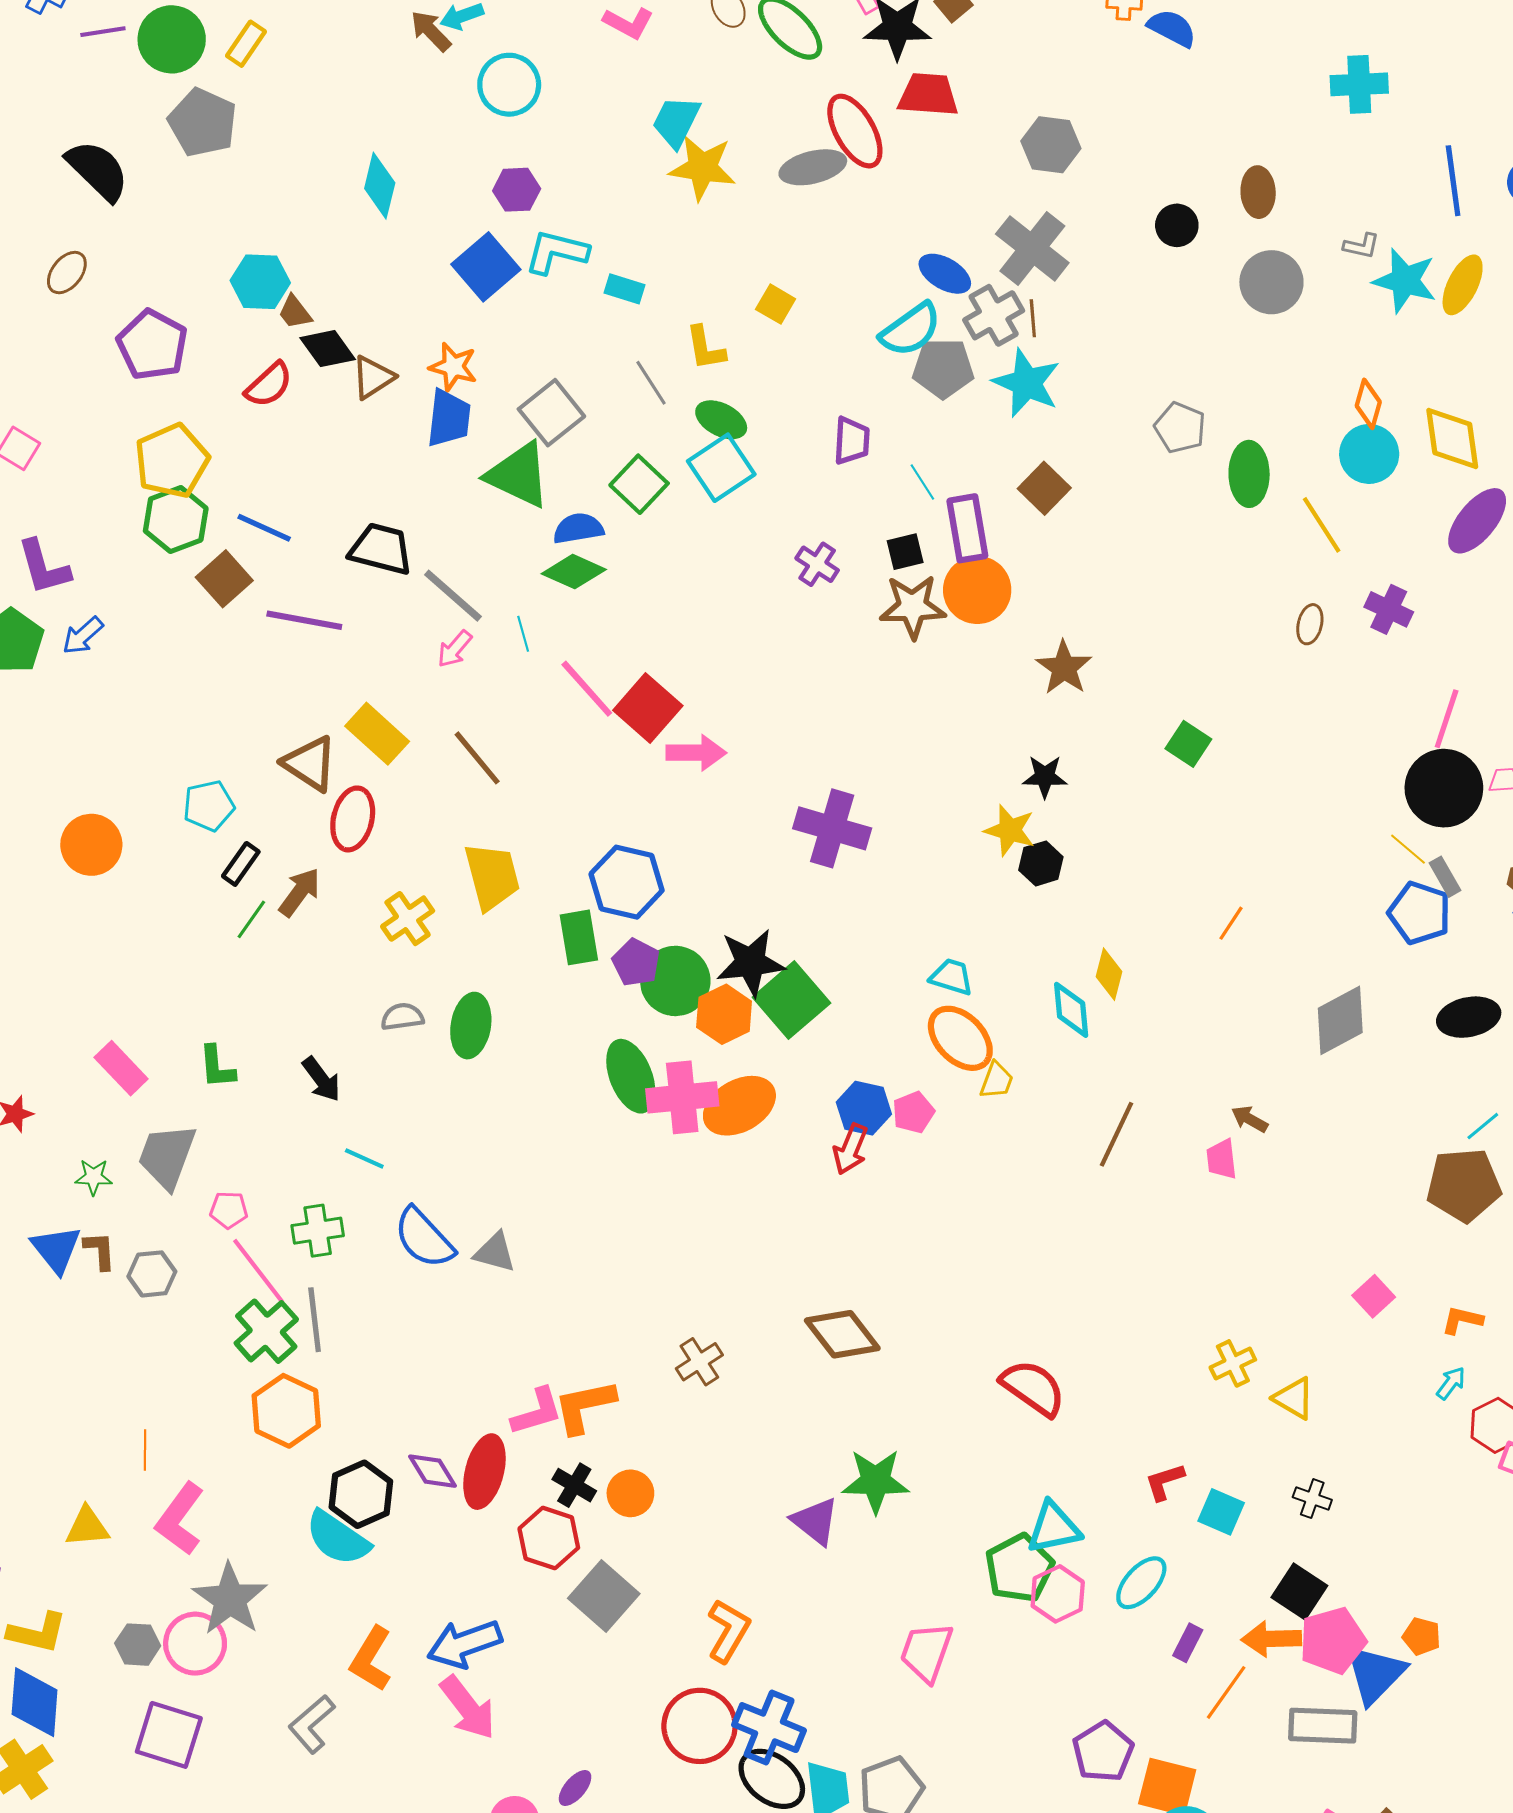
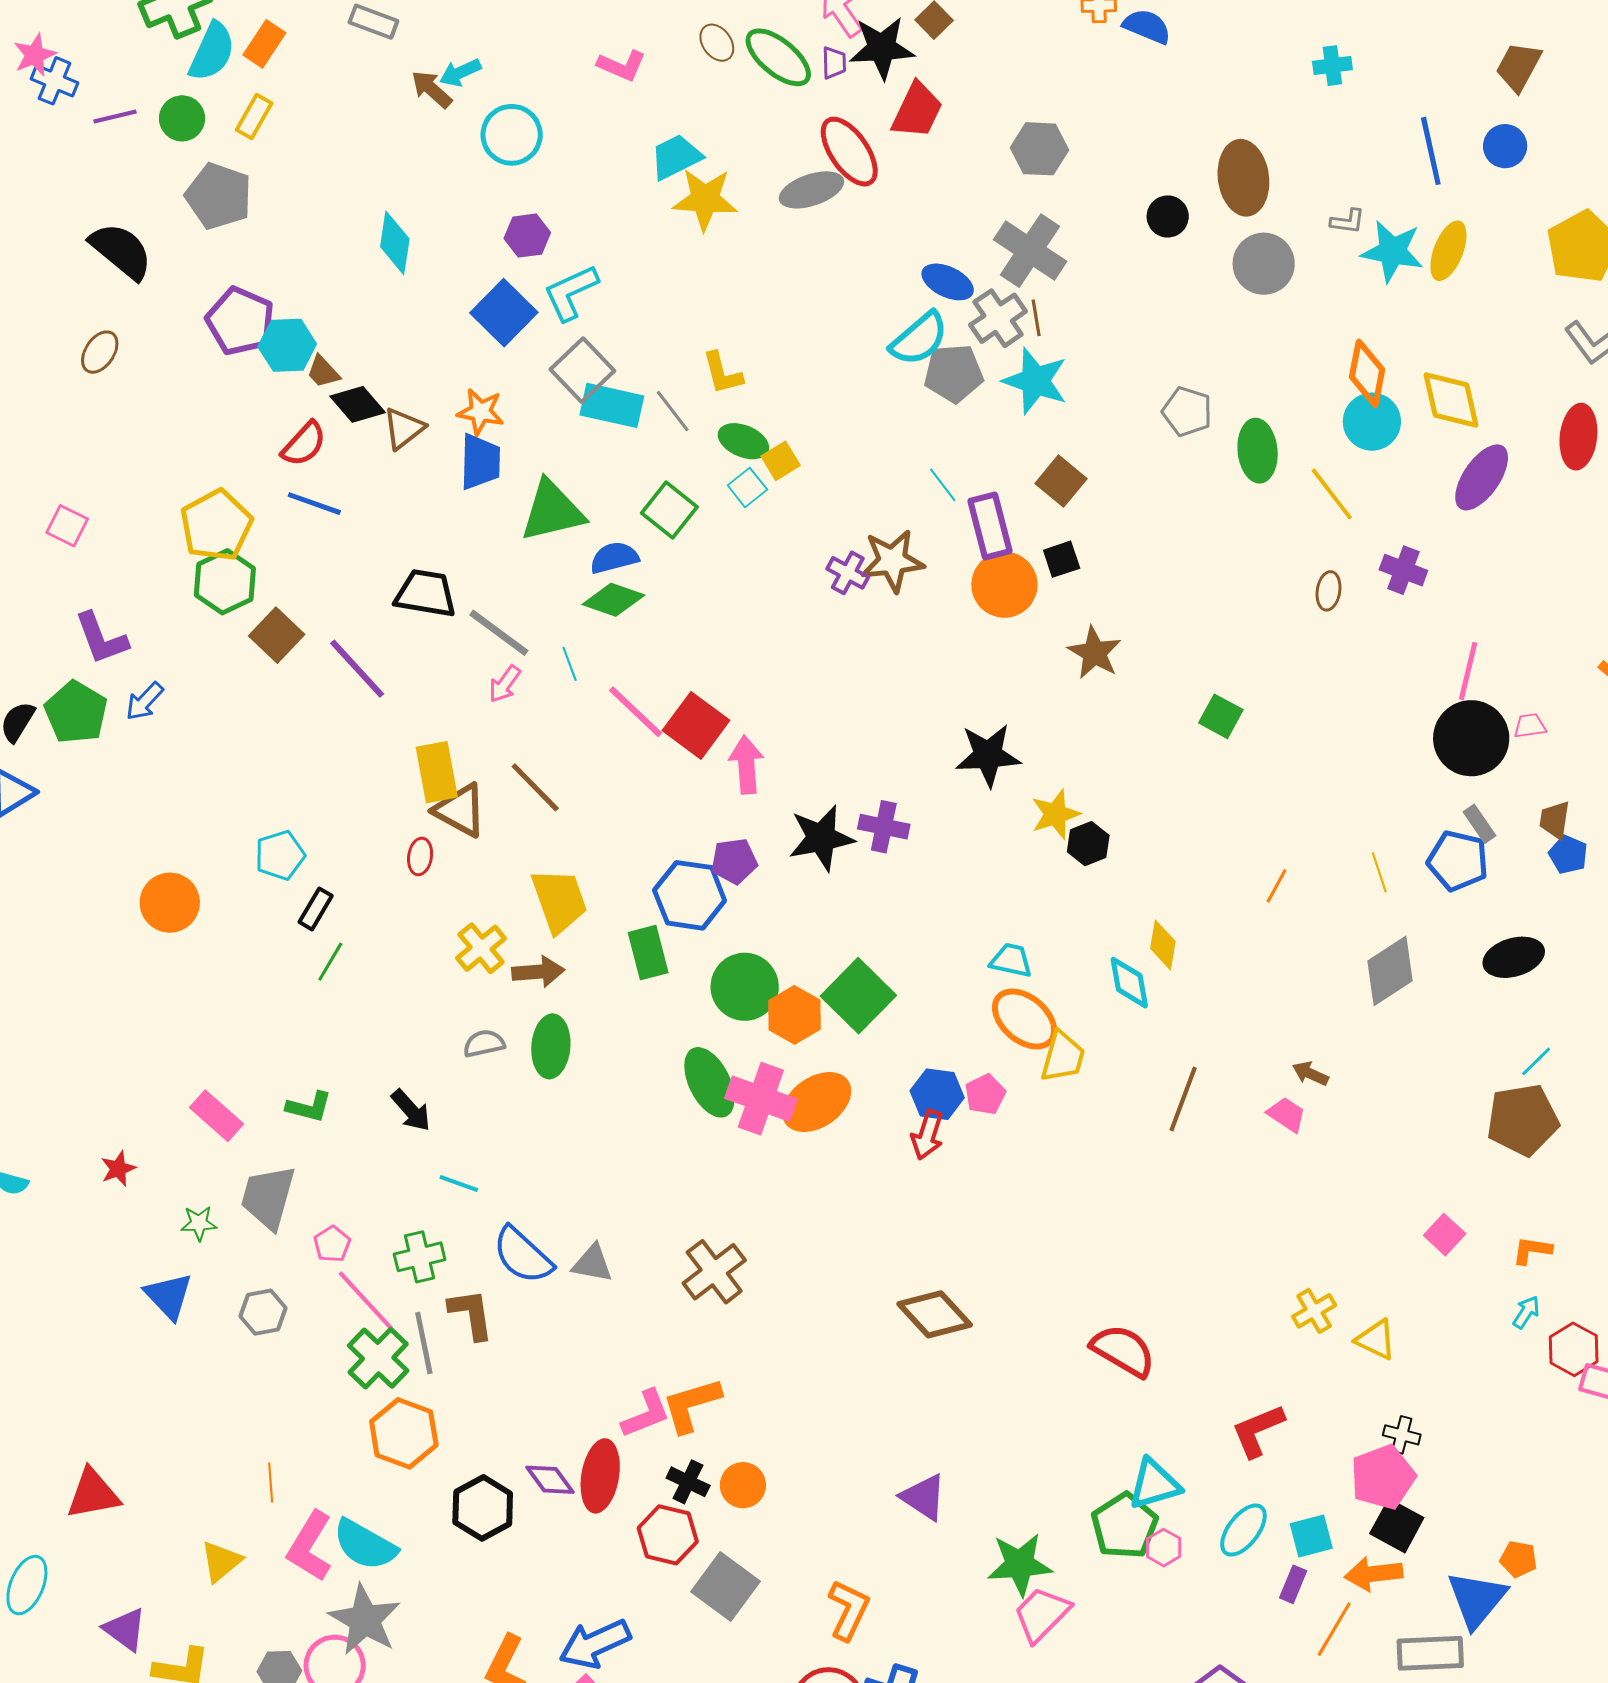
green circle: (172, 39) -> (182, 118), size x0.7
cyan cross: (1359, 84) -> (1332, 66), size x0.7
red trapezoid: (928, 95) -> (917, 110), turned 116
cyan trapezoid: (676, 122) -> (676, 157), turned 42
brown ellipse: (1258, 192) -> (1243, 178), size x1.5
cyan L-shape: (556, 252) -> (571, 293), turned -34
cyan rectangle: (625, 289) -> (612, 405), moved, size x1.6
yellow square: (776, 304) -> (781, 461), moved, turned 33
purple pentagon: (152, 345) -> (240, 321), moved
orange diamond: (1368, 404) -> (1367, 373), size x1.4
gray square: (551, 413) -> (582, 370), moved
purple trapezoid: (852, 441) -> (834, 63), moved, size x0.7
cyan square: (721, 468) -> (747, 487), size x0.6
green triangle: (518, 475) -> (552, 511), turned -34
blue line: (264, 528) -> (314, 504), moved
black square: (905, 552) -> (1062, 559), moved
brown star: (913, 607) -> (892, 561), moved
purple line: (304, 620) -> (357, 669), turned 42
yellow rectangle: (377, 734) -> (437, 772), turned 42
pink arrow: (696, 753) -> (746, 765), turned -90
brown triangle: (310, 764) -> (460, 810), moved
black star: (1045, 777) -> (988, 755), moved, size x1.5
red ellipse: (353, 819) -> (420, 856), size x0.6
purple cross: (832, 828) -> (884, 827), size x0.7
yellow star: (1010, 830) -> (1055, 814), turned -30
yellow line: (1408, 849) -> (1379, 872), moved, turned 36
brown arrow: (300, 892) -> (538, 972), moved, turned 54
purple pentagon: (636, 962) -> (734, 861), moved, turned -30
black star: (750, 963) -> (821, 838), moved
green L-shape: (217, 1067) -> (309, 1107), turned -66
yellow trapezoid: (997, 1080) -> (1063, 1057), size x1.4
pink cross: (682, 1097) -> (761, 1099), turned 30
pink trapezoid: (1222, 1159) -> (1287, 1115), turned 135
pink pentagon: (229, 1210) -> (332, 1244), turned -30
brown L-shape: (100, 1251) -> (471, 1314), moved, size x1.4
brown cross: (699, 1362) -> (714, 1272), moved, size x1.4
green star: (875, 1481) -> (1020, 1564), moved
red L-shape: (1165, 1482) -> (1258, 1431), size x1.4
cyan square: (1221, 1512) -> (1311, 1536), moved, turned -33
yellow triangle: (87, 1527) -> (221, 1561), turned -30
cyan semicircle: (338, 1538) -> (365, 1545), moved
pink hexagon: (1058, 1594) -> (1164, 1548), size x0.7
pink pentagon: (1333, 1641) -> (1383, 1477), moved
pink trapezoid: (926, 1652) -> (1042, 1614), turned 30

